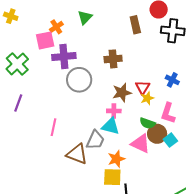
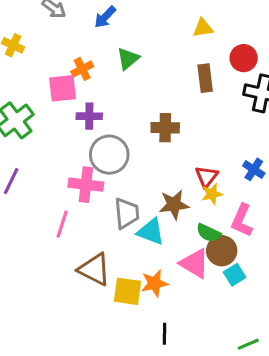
purple cross: (64, 57) -> (89, 116), size x0.7
brown star: (122, 93) -> (174, 205), moved
pink cross: (114, 111) -> (86, 185), moved, size x1.5
gray trapezoid: (95, 140) -> (127, 213), moved, turned -35
cyan square: (170, 140) -> (235, 275), moved
yellow square: (112, 177) -> (128, 291), moved

